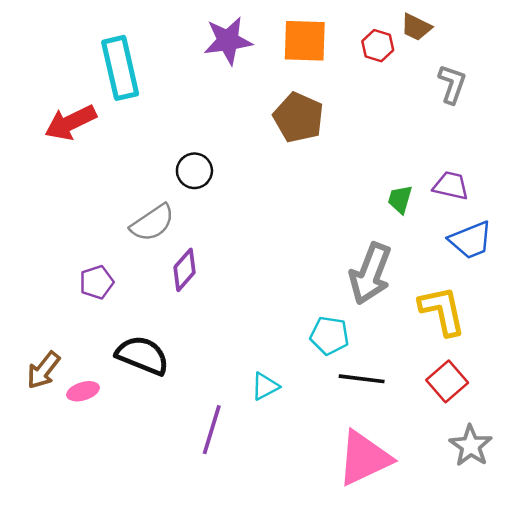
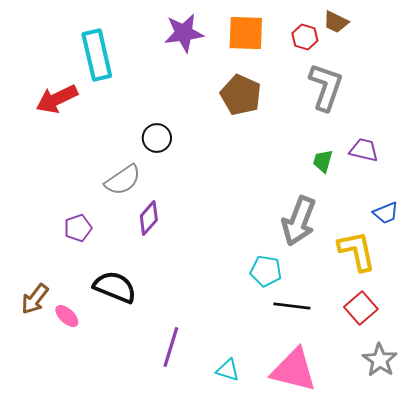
gray L-shape: (452, 84) -> (326, 87), moved, size x1.5
blue trapezoid: (471, 240) -> (386, 213), moved, size x0.7
cyan triangle: (265, 386) -> (228, 370), moved, turned 45
pink ellipse: (83, 391) -> (67, 316), turned 60
pink triangle: (364, 458) -> (294, 370), turned 39

